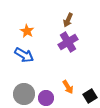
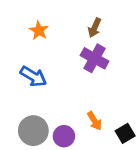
orange star: (27, 31) -> (39, 31), moved
purple cross: (68, 42) -> (95, 58), turned -30

